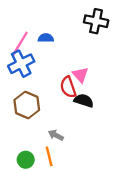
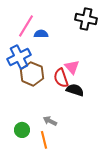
pink line: (20, 44) -> (26, 26), moved
brown hexagon: (27, 105) -> (32, 74), moved
green circle: (26, 160) -> (22, 130), moved

